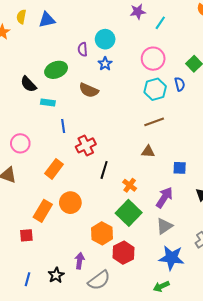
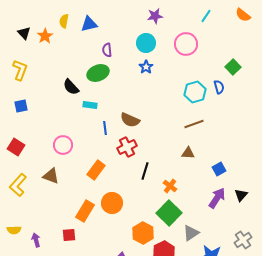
purple star: (138, 12) -> (155, 16), moved
cyan line: (160, 23) -> (206, 16), moved
purple semicircle: (83, 49) -> (107, 50), moved
pink circle: (153, 59) -> (186, 44), moved
brown semicircle: (89, 90) -> (130, 120), moved
blue square: (180, 168) -> (219, 169), turned -32
purple arrow: (164, 198) -> (217, 198), moved
gray triangle: (164, 226) -> (191, 233), moved

